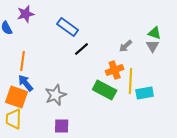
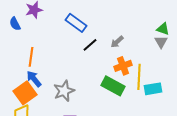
gray arrow: (126, 46) -> (117, 42), moved
orange square: (17, 97) -> (25, 93), turned 35

